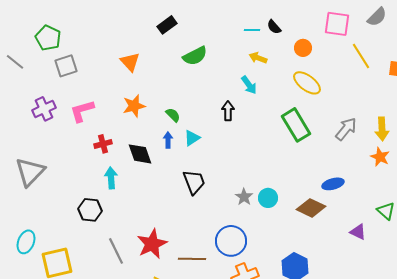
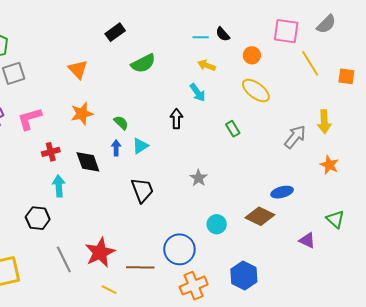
green rectangle: (296, 125) -> (233, 129), moved, size x0.5
yellow arrow: (382, 129) -> (324, 122), moved
gray star: (244, 197) -> (199, 178), moved
cyan circle: (268, 198) -> (217, 224), moved

